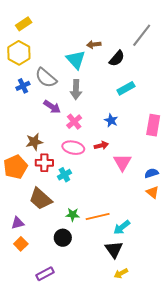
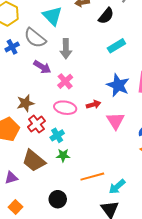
cyan triangle: (76, 60) -> (52, 16), moved
blue star: (111, 120) -> (118, 85), moved, size x1.6
red cross: (44, 163) -> (36, 124), turned -36
green star: (73, 215) -> (63, 155), moved
purple triangle: (18, 223) -> (11, 178), moved

